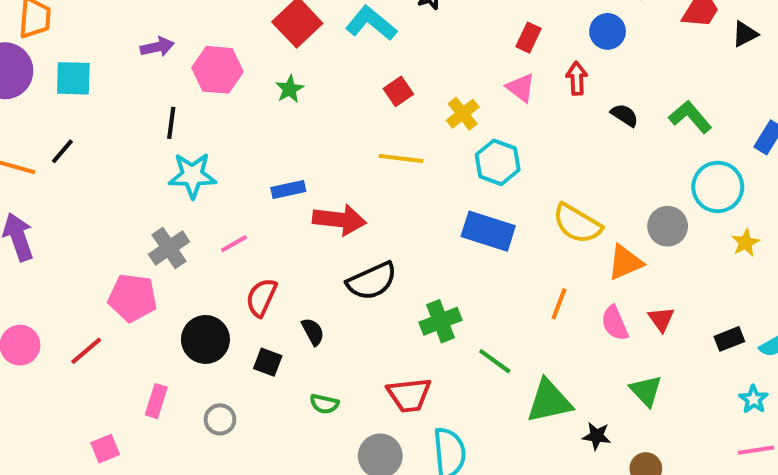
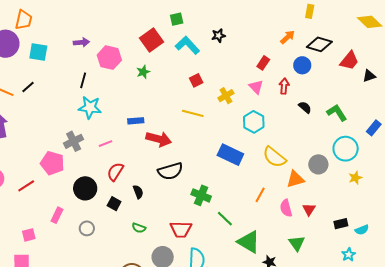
cyan hexagon: (498, 162) -> (254, 122), moved
green cross: (440, 321) -> (201, 195), turned 36
green triangle: (549, 401) -> (249, 242), turned 35

